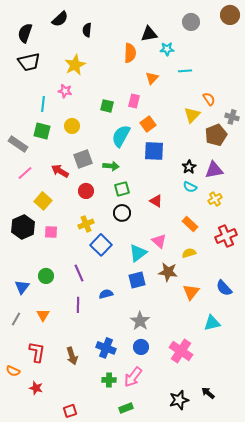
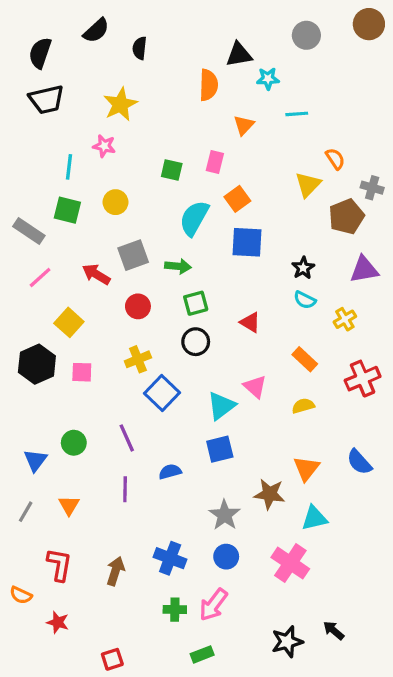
purple triangle: (214, 170) -> (364, 269), moved
brown star: (168, 272) -> (269, 494), moved
cyan triangle: (212, 323) -> (314, 518), moved
brown arrow: (72, 356) -> (115, 571), turned -144

